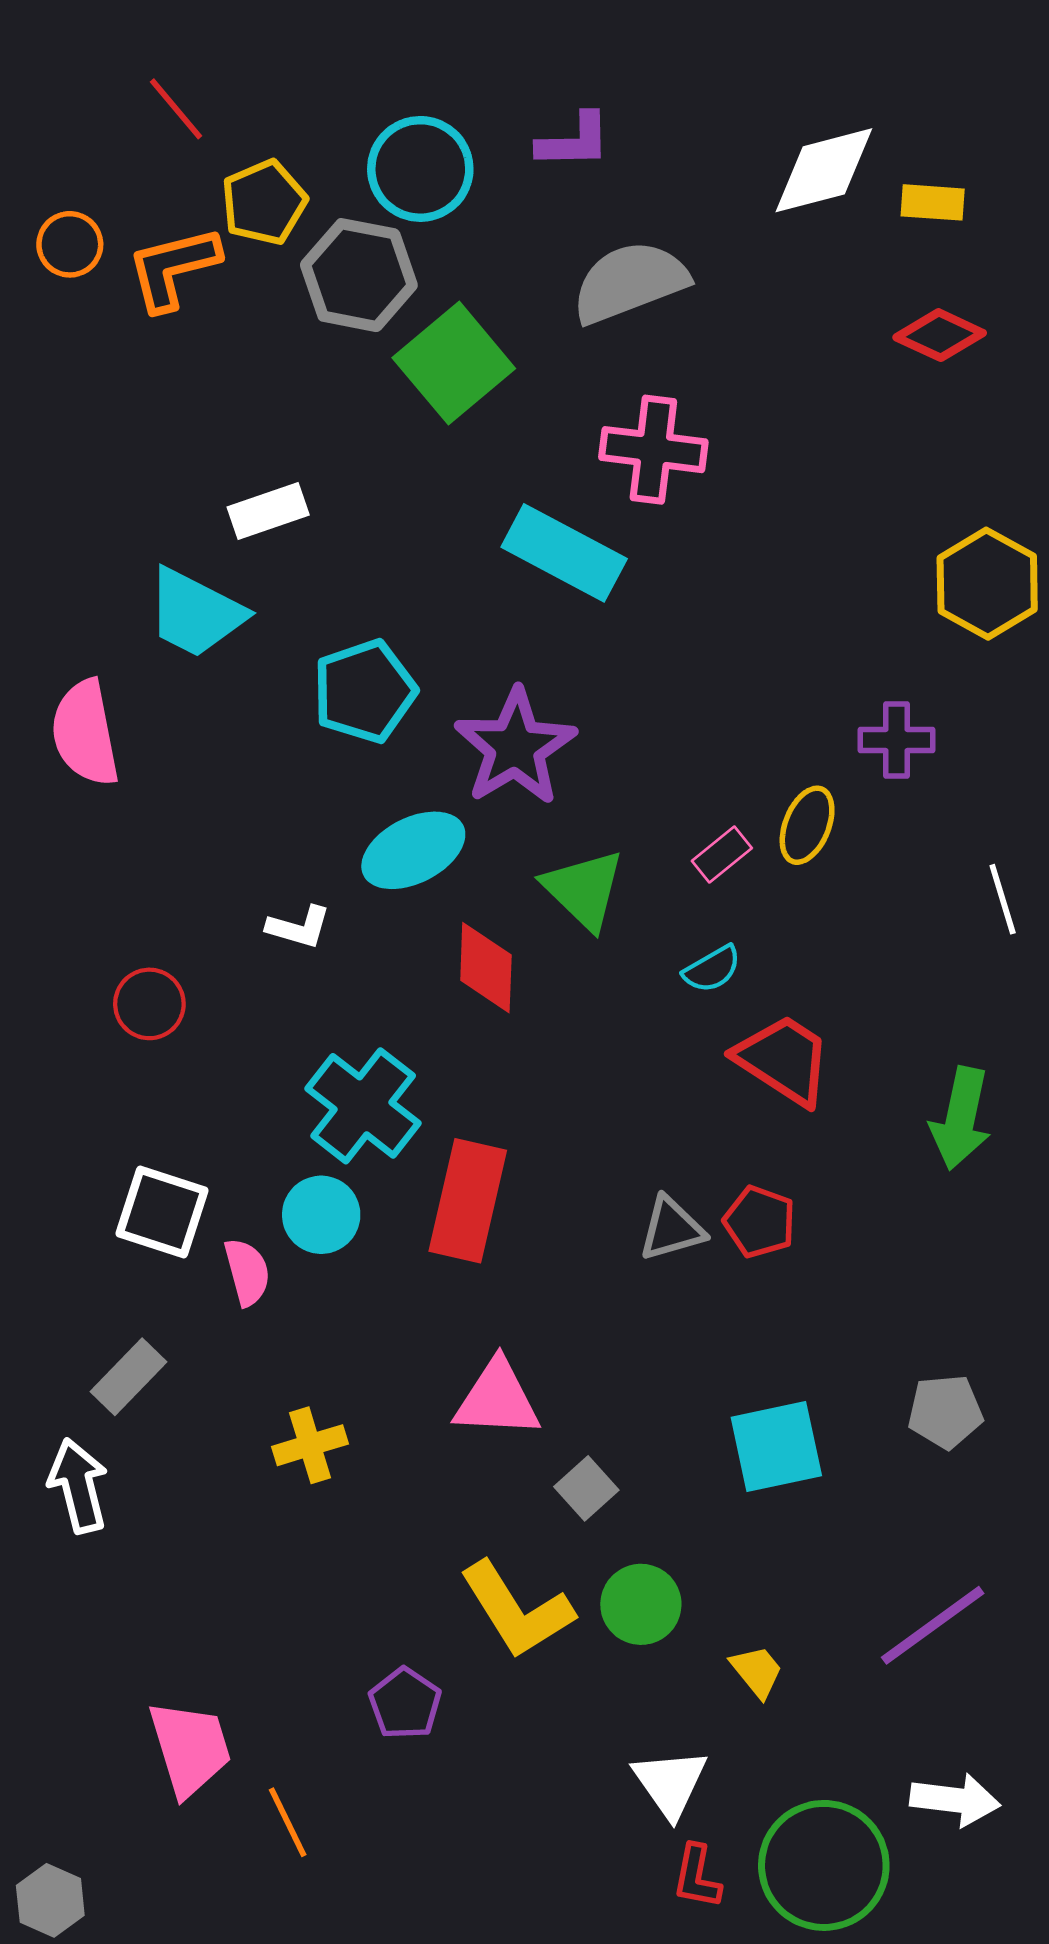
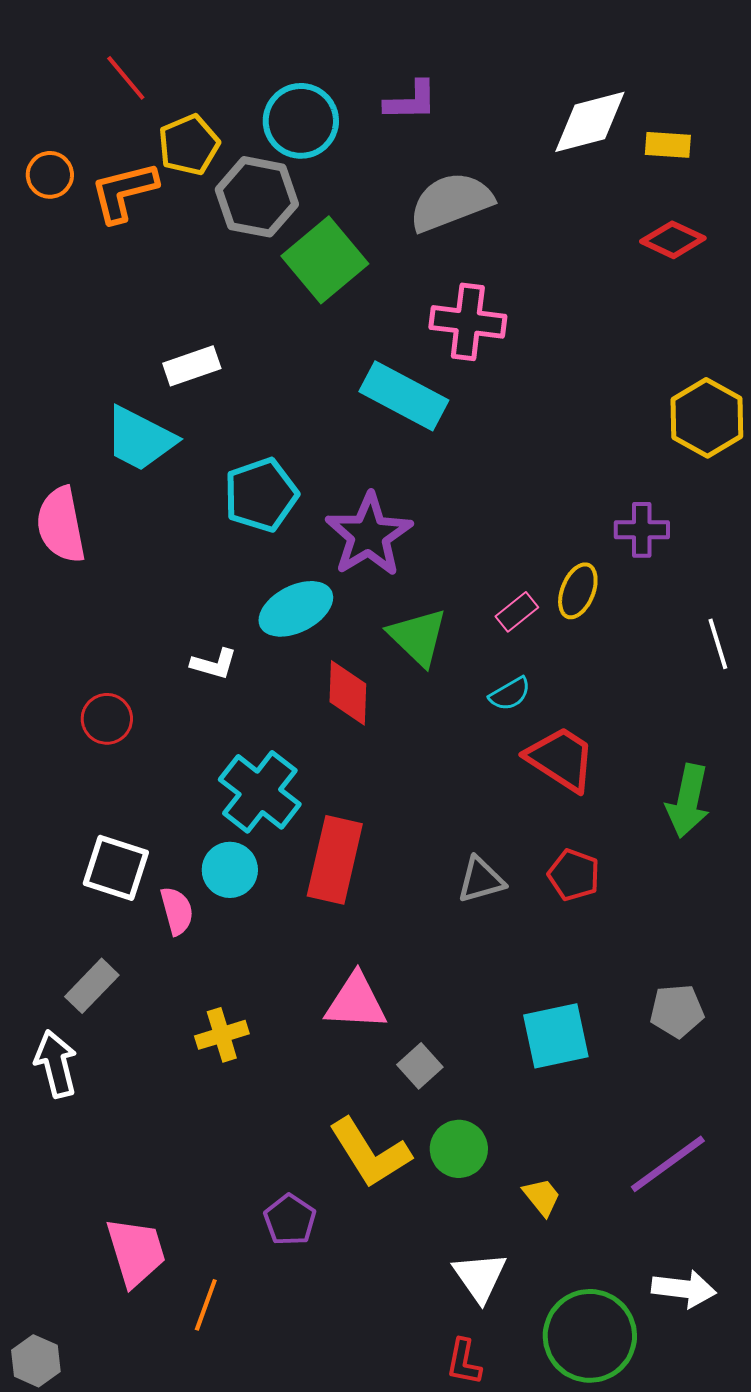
red pentagon: (760, 1222) -> (574, 875), moved
orange line: (288, 1822) -> (206, 1305), turned 46
red L-shape: (697, 1877) -> (464, 1362), moved

